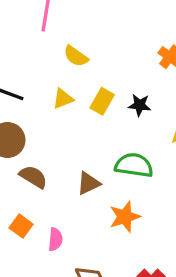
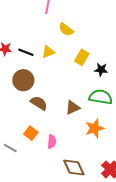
yellow triangle: (63, 99) -> (48, 52), moved
black star: (140, 105) -> (101, 70), moved

